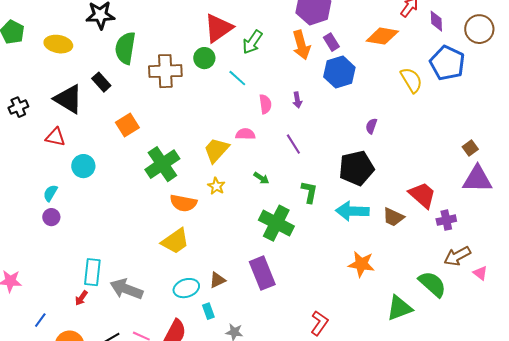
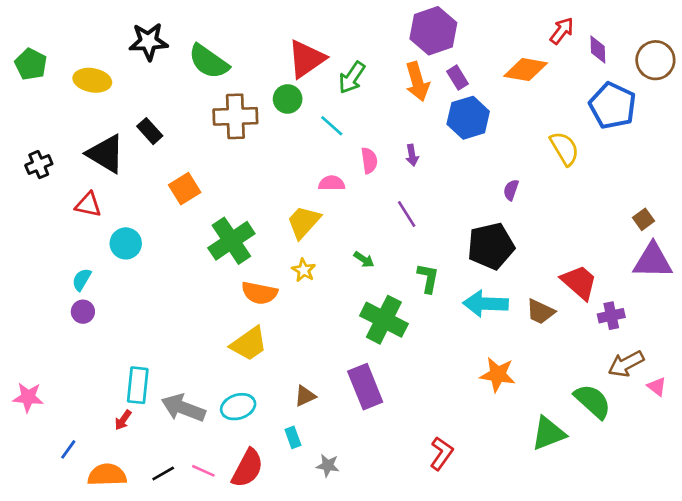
green semicircle: (125, 48) -> (209, 62), moved, turned -64
yellow semicircle: (411, 80) -> (564, 148), moved
pink semicircle: (245, 134) -> (332, 183), moved
cyan ellipse: (186, 288) -> (238, 407), moved

